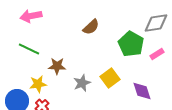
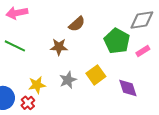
brown star: (57, 66) -> (59, 47), moved
yellow star: (38, 84) -> (37, 85), moved

